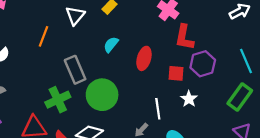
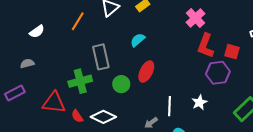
red ellipse: (144, 58) -> (146, 72), moved
red square: (176, 73) -> (232, 52), moved
green circle: (102, 95) -> (121, 84), size x0.6

